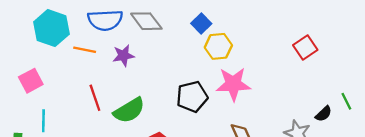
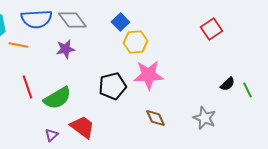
red square: (305, 48) -> (211, 29), moved
purple star: (123, 56) -> (65, 49), moved
black semicircle: (324, 114) -> (227, 84), moved

